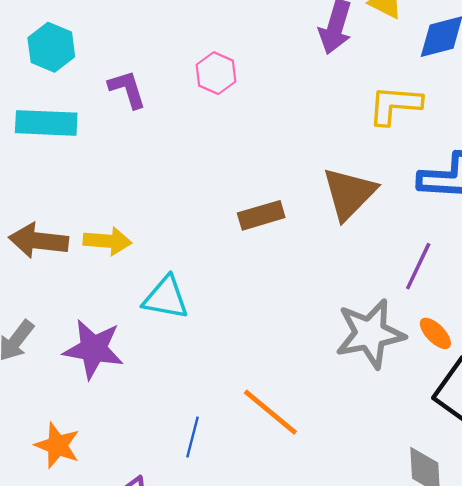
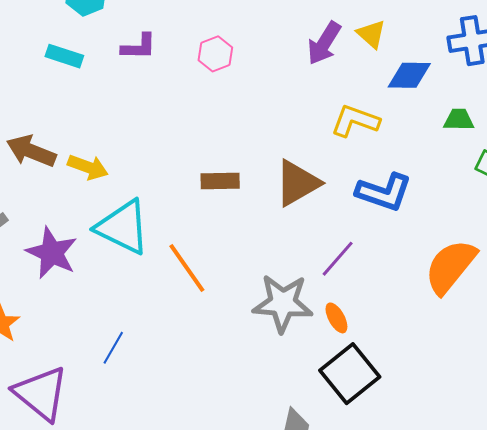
purple L-shape: (127, 89) -> (139, 47), turned 93
cyan rectangle: (46, 123) -> (64, 56), size x0.7
cyan triangle: (166, 298) -> (123, 227), size x1.4
orange line: (270, 412) -> (187, 268), moved

